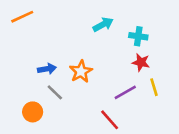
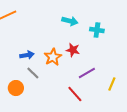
cyan arrow: (103, 25) -> (70, 21), turned 42
red star: (141, 62) -> (73, 50), moved
yellow line: (154, 87) -> (112, 84), moved, turned 40

